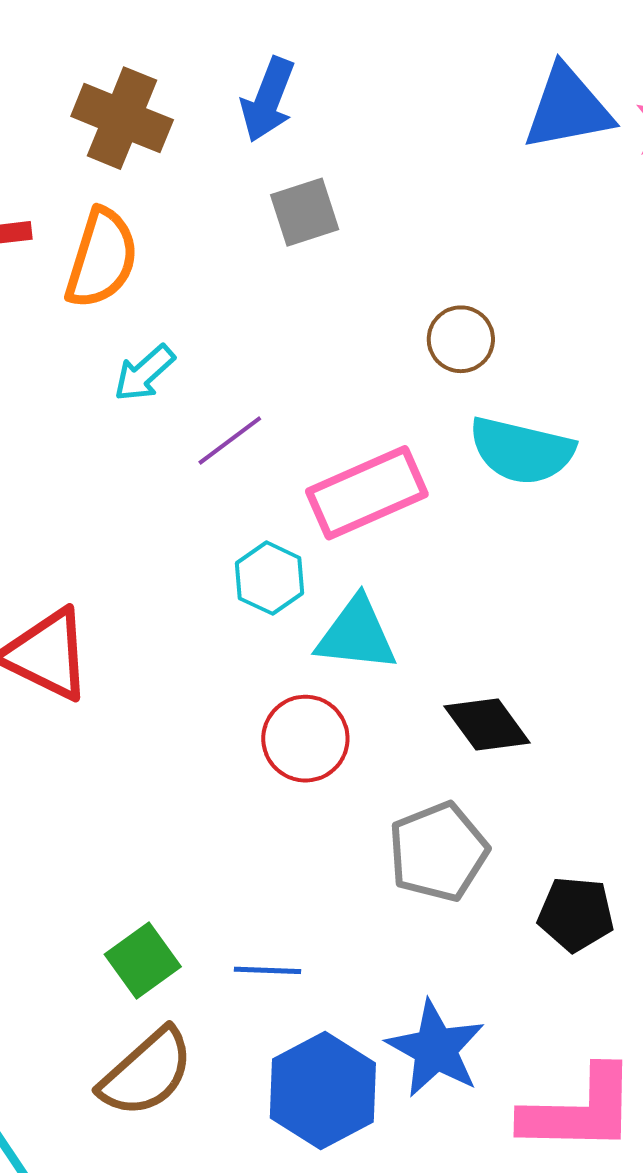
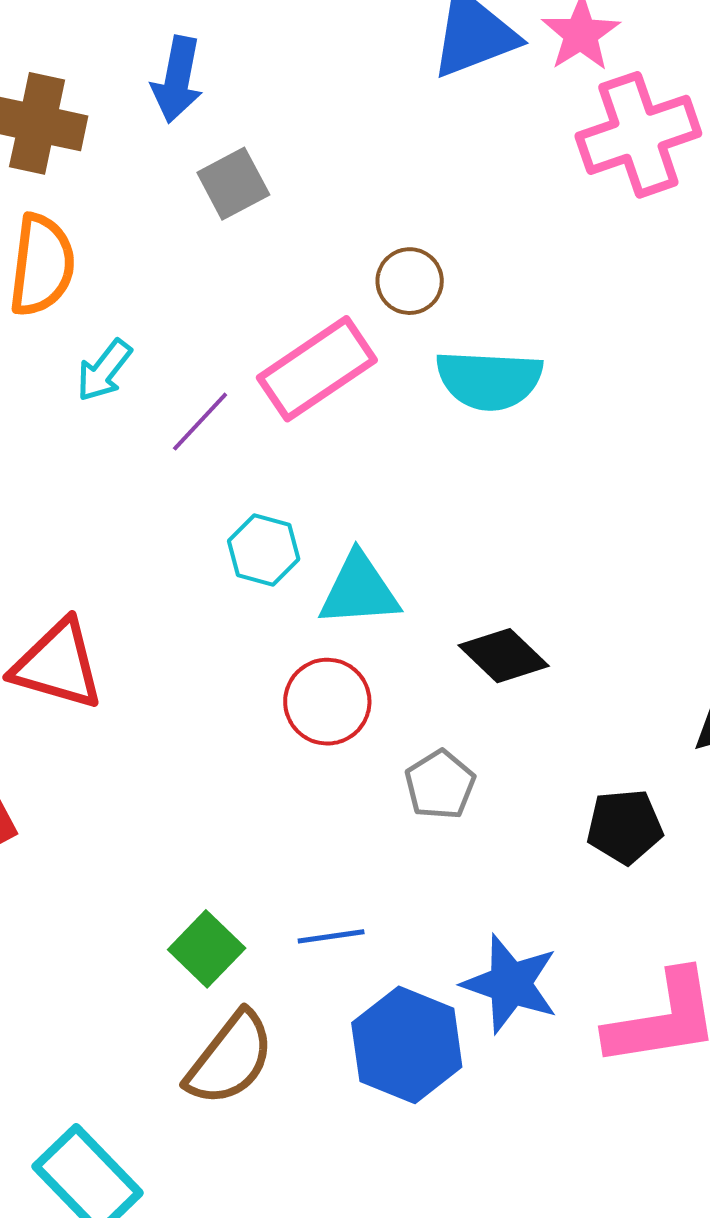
pink rectangle: (367, 493) -> (317, 369), moved
gray pentagon: (438, 852) -> (440, 785), moved, size x0.7

